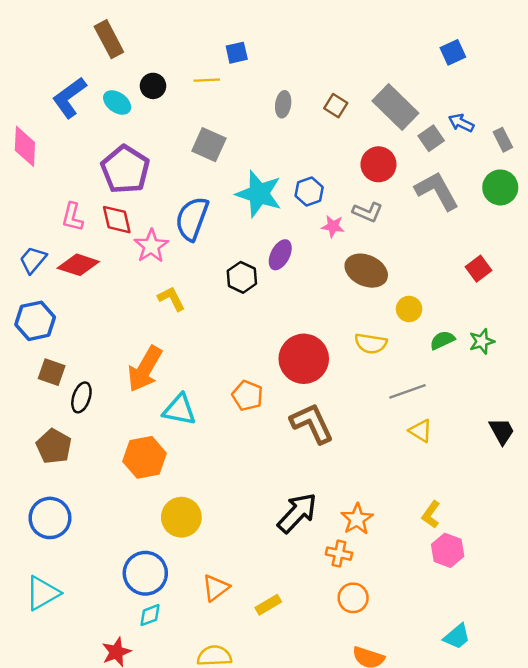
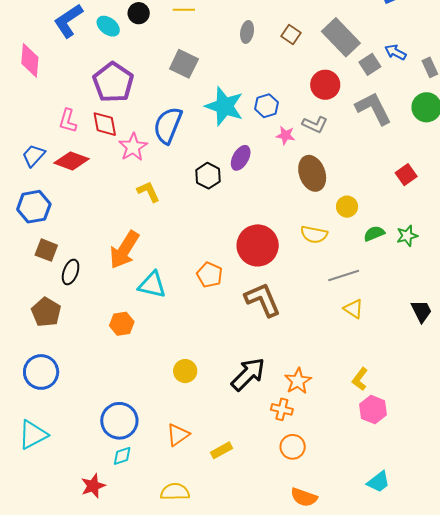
brown ellipse: (366, 271) -> (312, 173), turned 44
orange hexagon: (145, 457) -> (122, 324), size x0.7
yellow circle: (181, 517) -> (185, 371), moved, size x0.7

